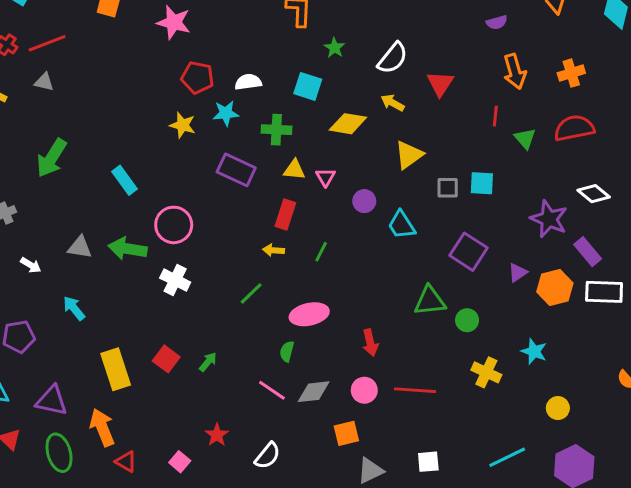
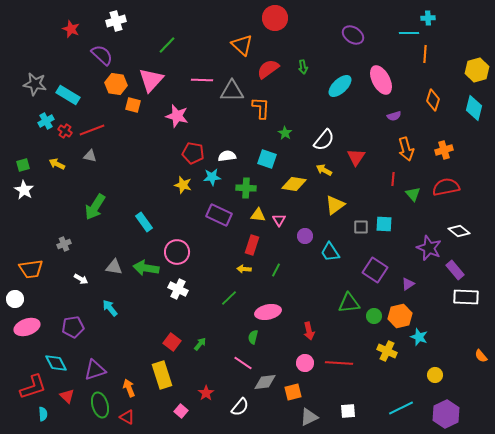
orange hexagon: (555, 287) -> (400, 316), moved
yellow rectangle: (116, 369) -> (162, 375), moved
gray diamond: (314, 392) -> (265, 382), moved
purple triangle: (52, 401) -> (95, 370), turned -30
orange arrow: (102, 427) -> (129, 388), size x0.7
red triangle: (126, 462) -> (127, 417), moved

